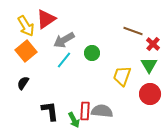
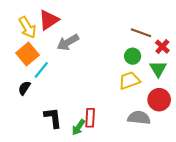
green circle: (92, 53) -> (133, 56), moved
cyan line: (64, 60) -> (41, 70), moved
yellow trapezoid: (122, 76) -> (129, 81), turned 50
gray semicircle: (102, 111) -> (139, 118), moved
green arrow: (74, 120) -> (78, 127), turned 63

